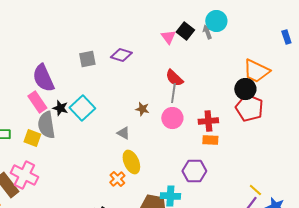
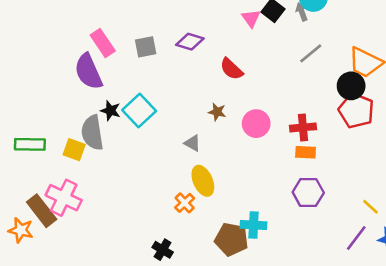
red semicircle: (174, 78) -> (231, 69), moved
gray line: (173, 93) -> (311, 53), moved, turned 42
pink rectangle: (37, 102) -> (103, 43), moved
purple hexagon: (194, 171) -> (308, 193), moved
yellow line: (255, 190) -> (371, 207), moved

